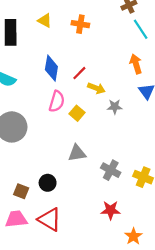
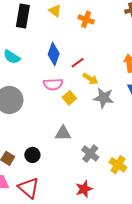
pink semicircle: (57, 101) -> (53, 84), turned 60
gray star: (115, 107) -> (104, 98), size x1.5
red star: (111, 210) -> (84, 189), turned -30

